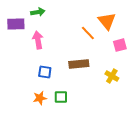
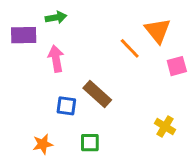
brown rectangle: (79, 64) -> (97, 94), moved, turned 48
yellow cross: (112, 76) -> (165, 126), moved
orange star: (40, 98) -> (43, 144), moved

